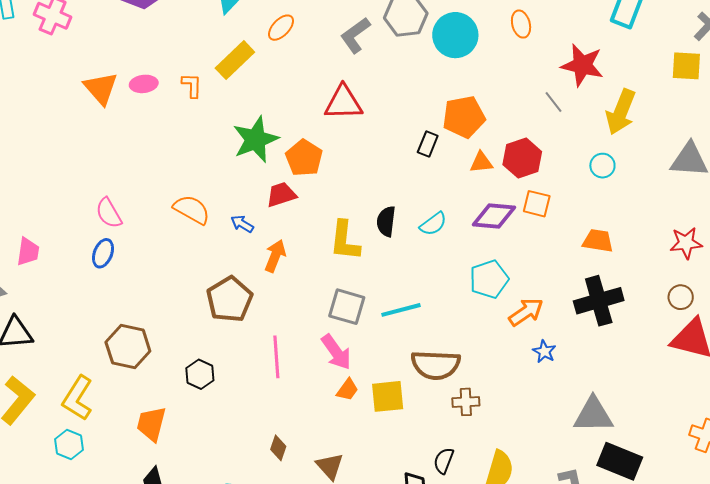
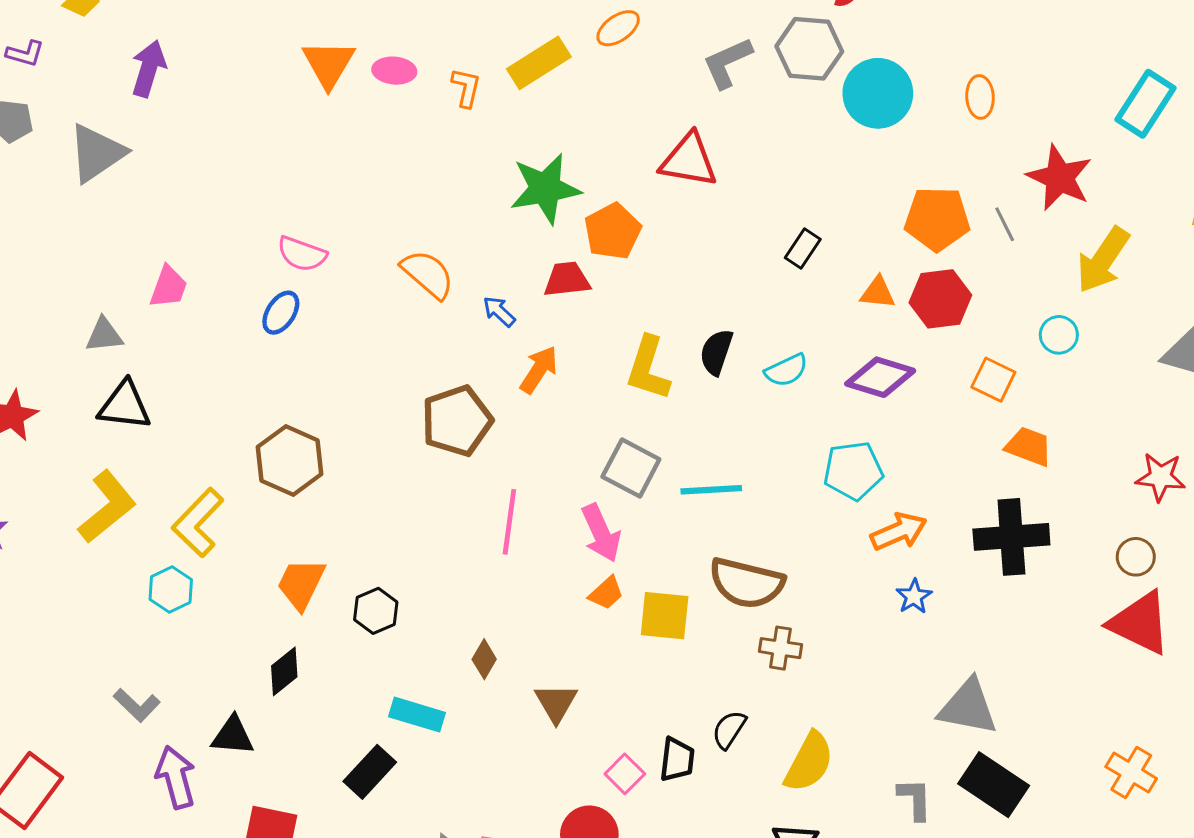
orange pentagon: (464, 117) -> (937, 219), moved
orange square: (537, 204) -> (993, 380), moved
pink semicircle: (109, 213) -> (302, 254), turned -52
black hexagon: (200, 374) -> (376, 611), moved

